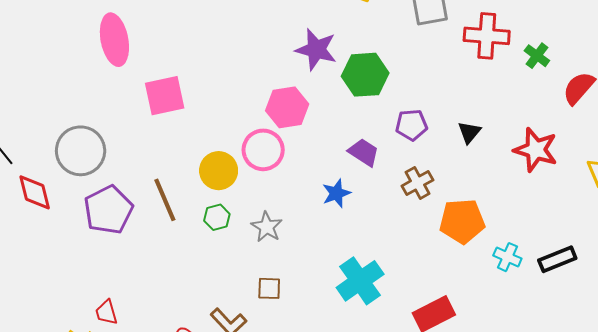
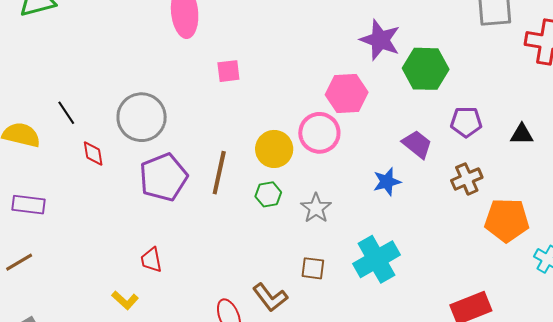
pink square: (165, 96) -> (228, 71), size x0.6
black triangle: (469, 132) -> (522, 134), turned 45
red diamond: (35, 192) -> (93, 154), size x0.7
brown line: (165, 200) -> (219, 173), turned 30
cyan cross: (360, 281) -> (376, 259), moved
red trapezoid: (106, 312) -> (151, 260), moved

